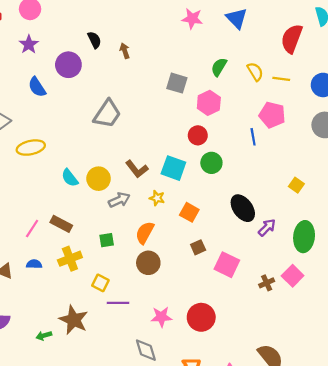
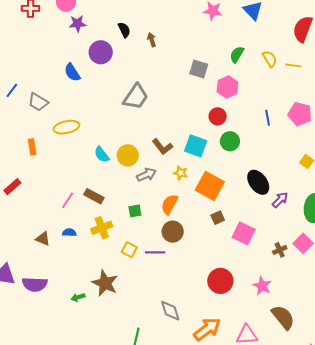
purple star: (29, 44) -> (78, 24), moved, turned 30
pink pentagon: (272, 115) -> (300, 114), moved
orange square: (189, 212) -> (210, 186), size x1.6
purple line: (118, 303) -> (155, 252), moved
pink star: (161, 317) -> (262, 286), moved, turned 30

